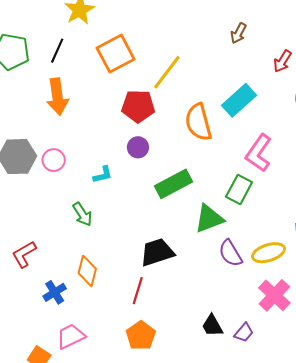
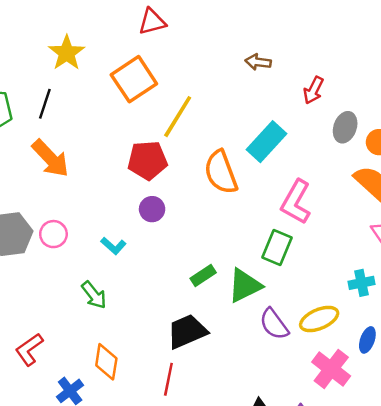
brown arrow: (238, 33) -> (258, 62), turned 75
orange square: (116, 54) -> (134, 79), moved
orange arrow: (57, 97) -> (50, 158), turned -30
cyan L-shape: (103, 175) -> (113, 246), turned 60
green rectangle: (174, 184) -> (203, 276), moved, size x0.6

